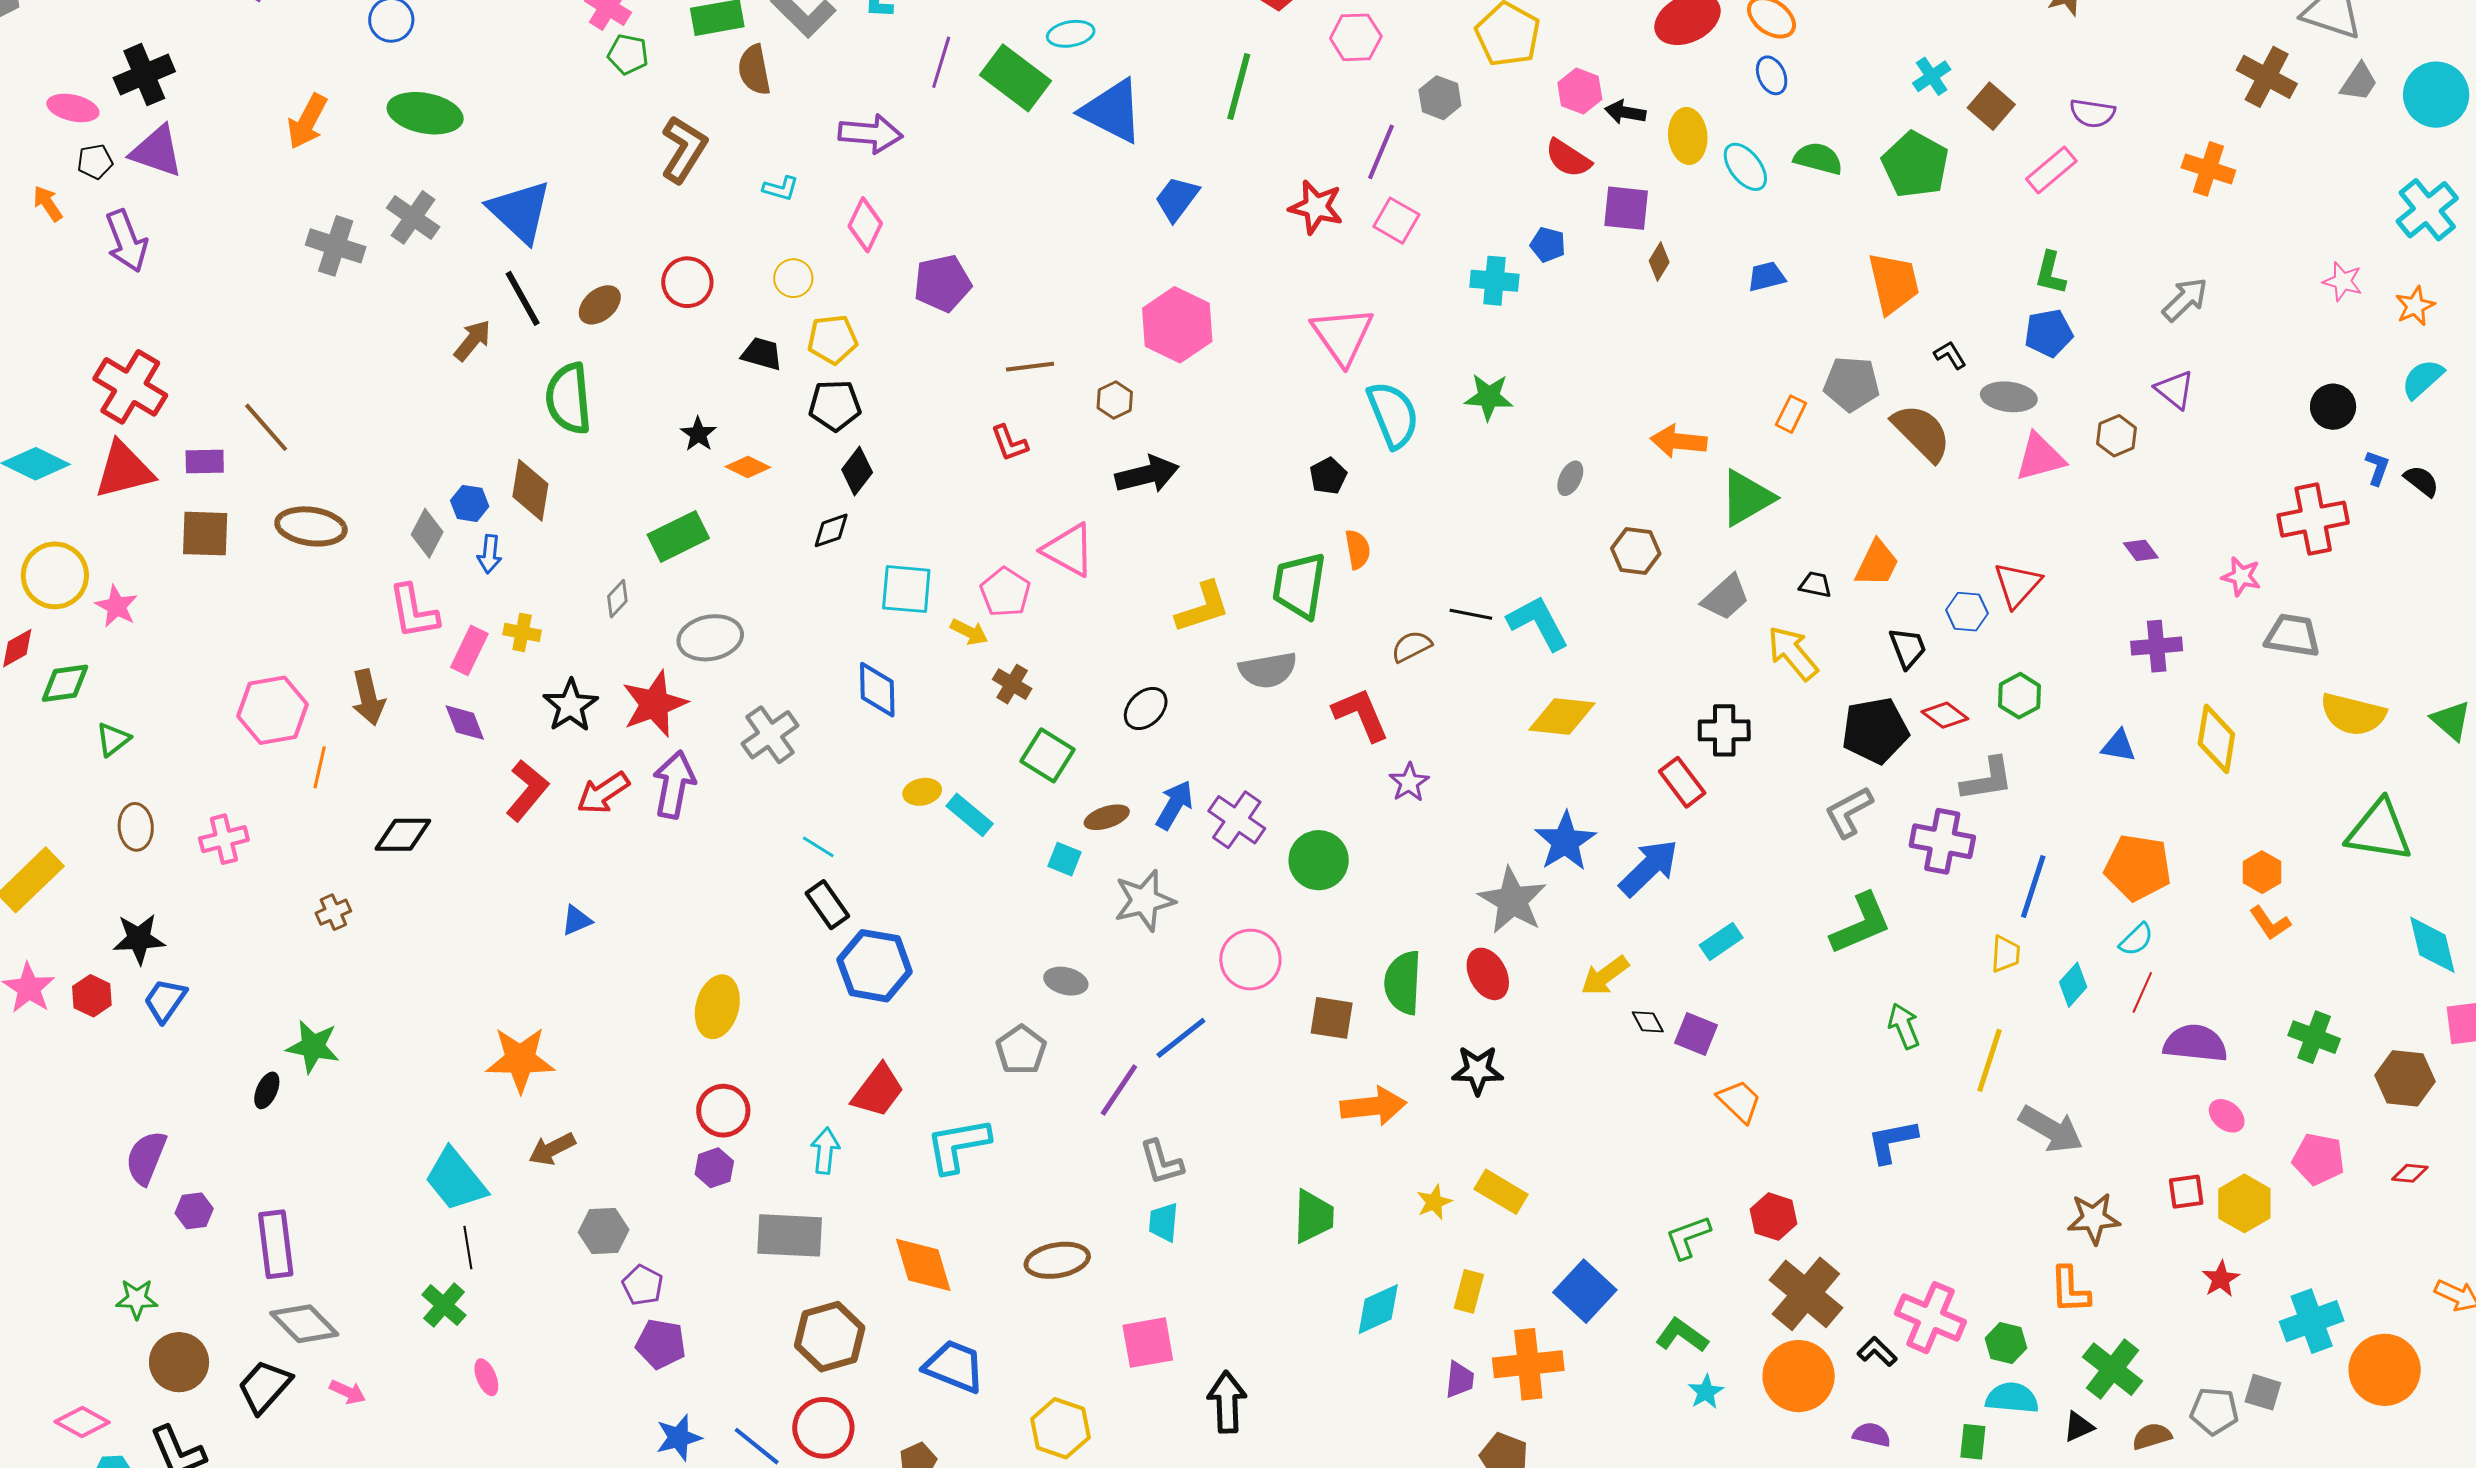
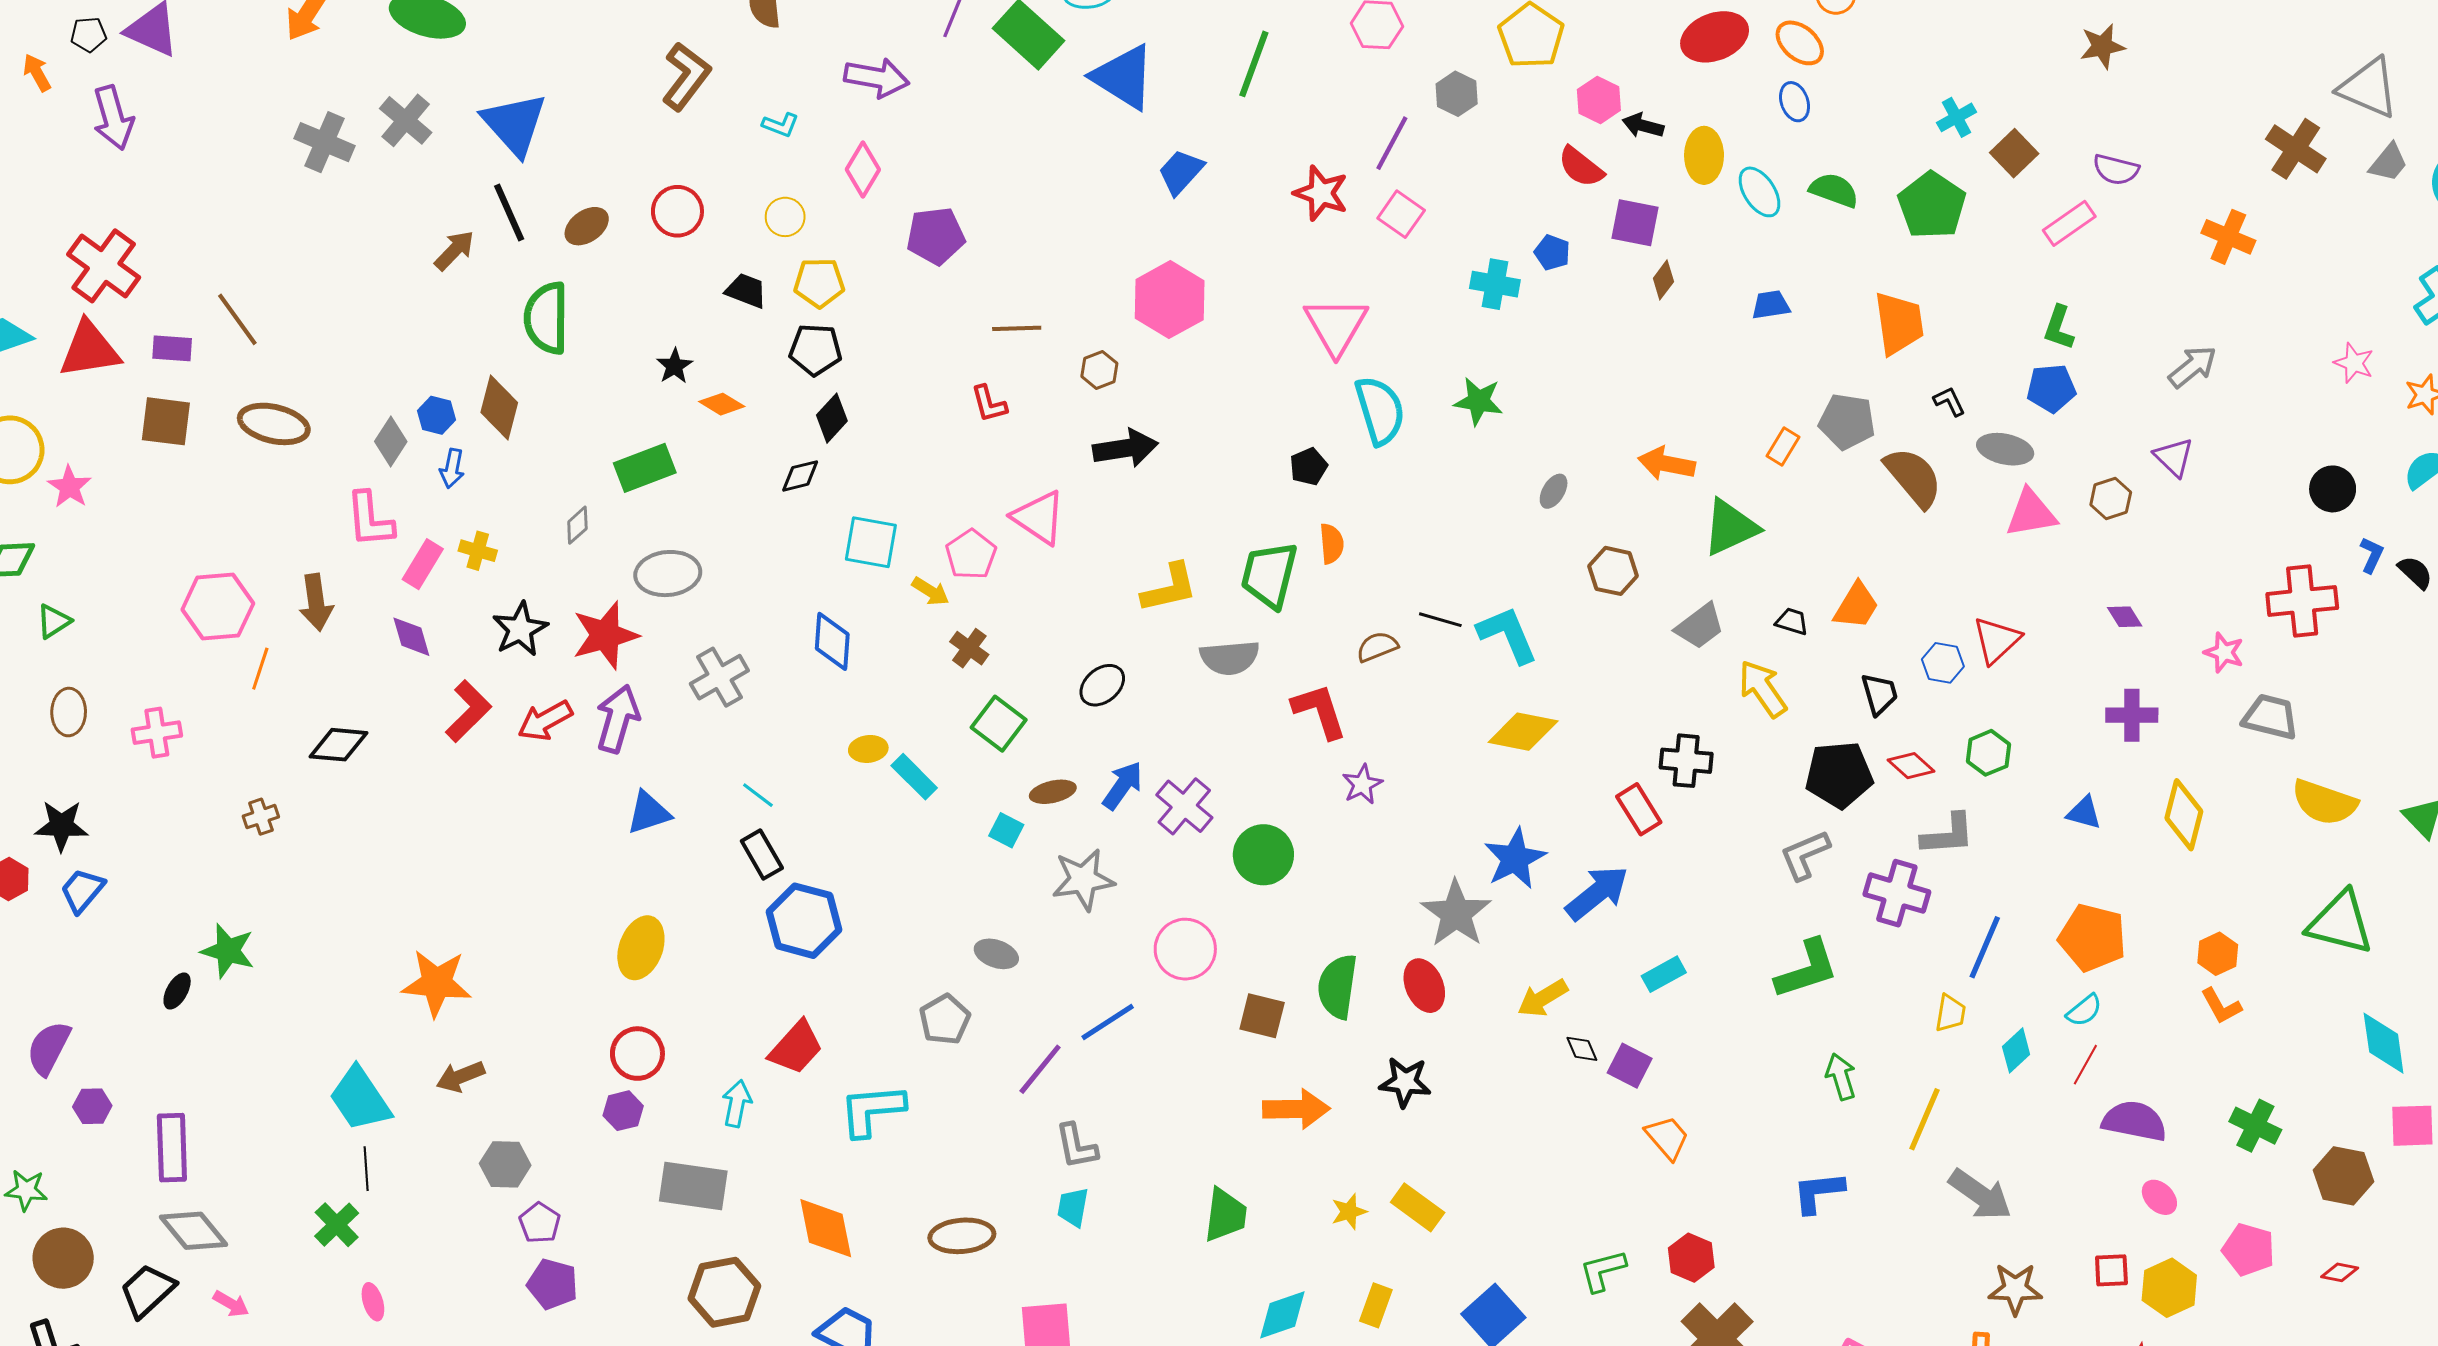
blue triangle: (577, 920) -> (649, 813), moved, size x1.4

